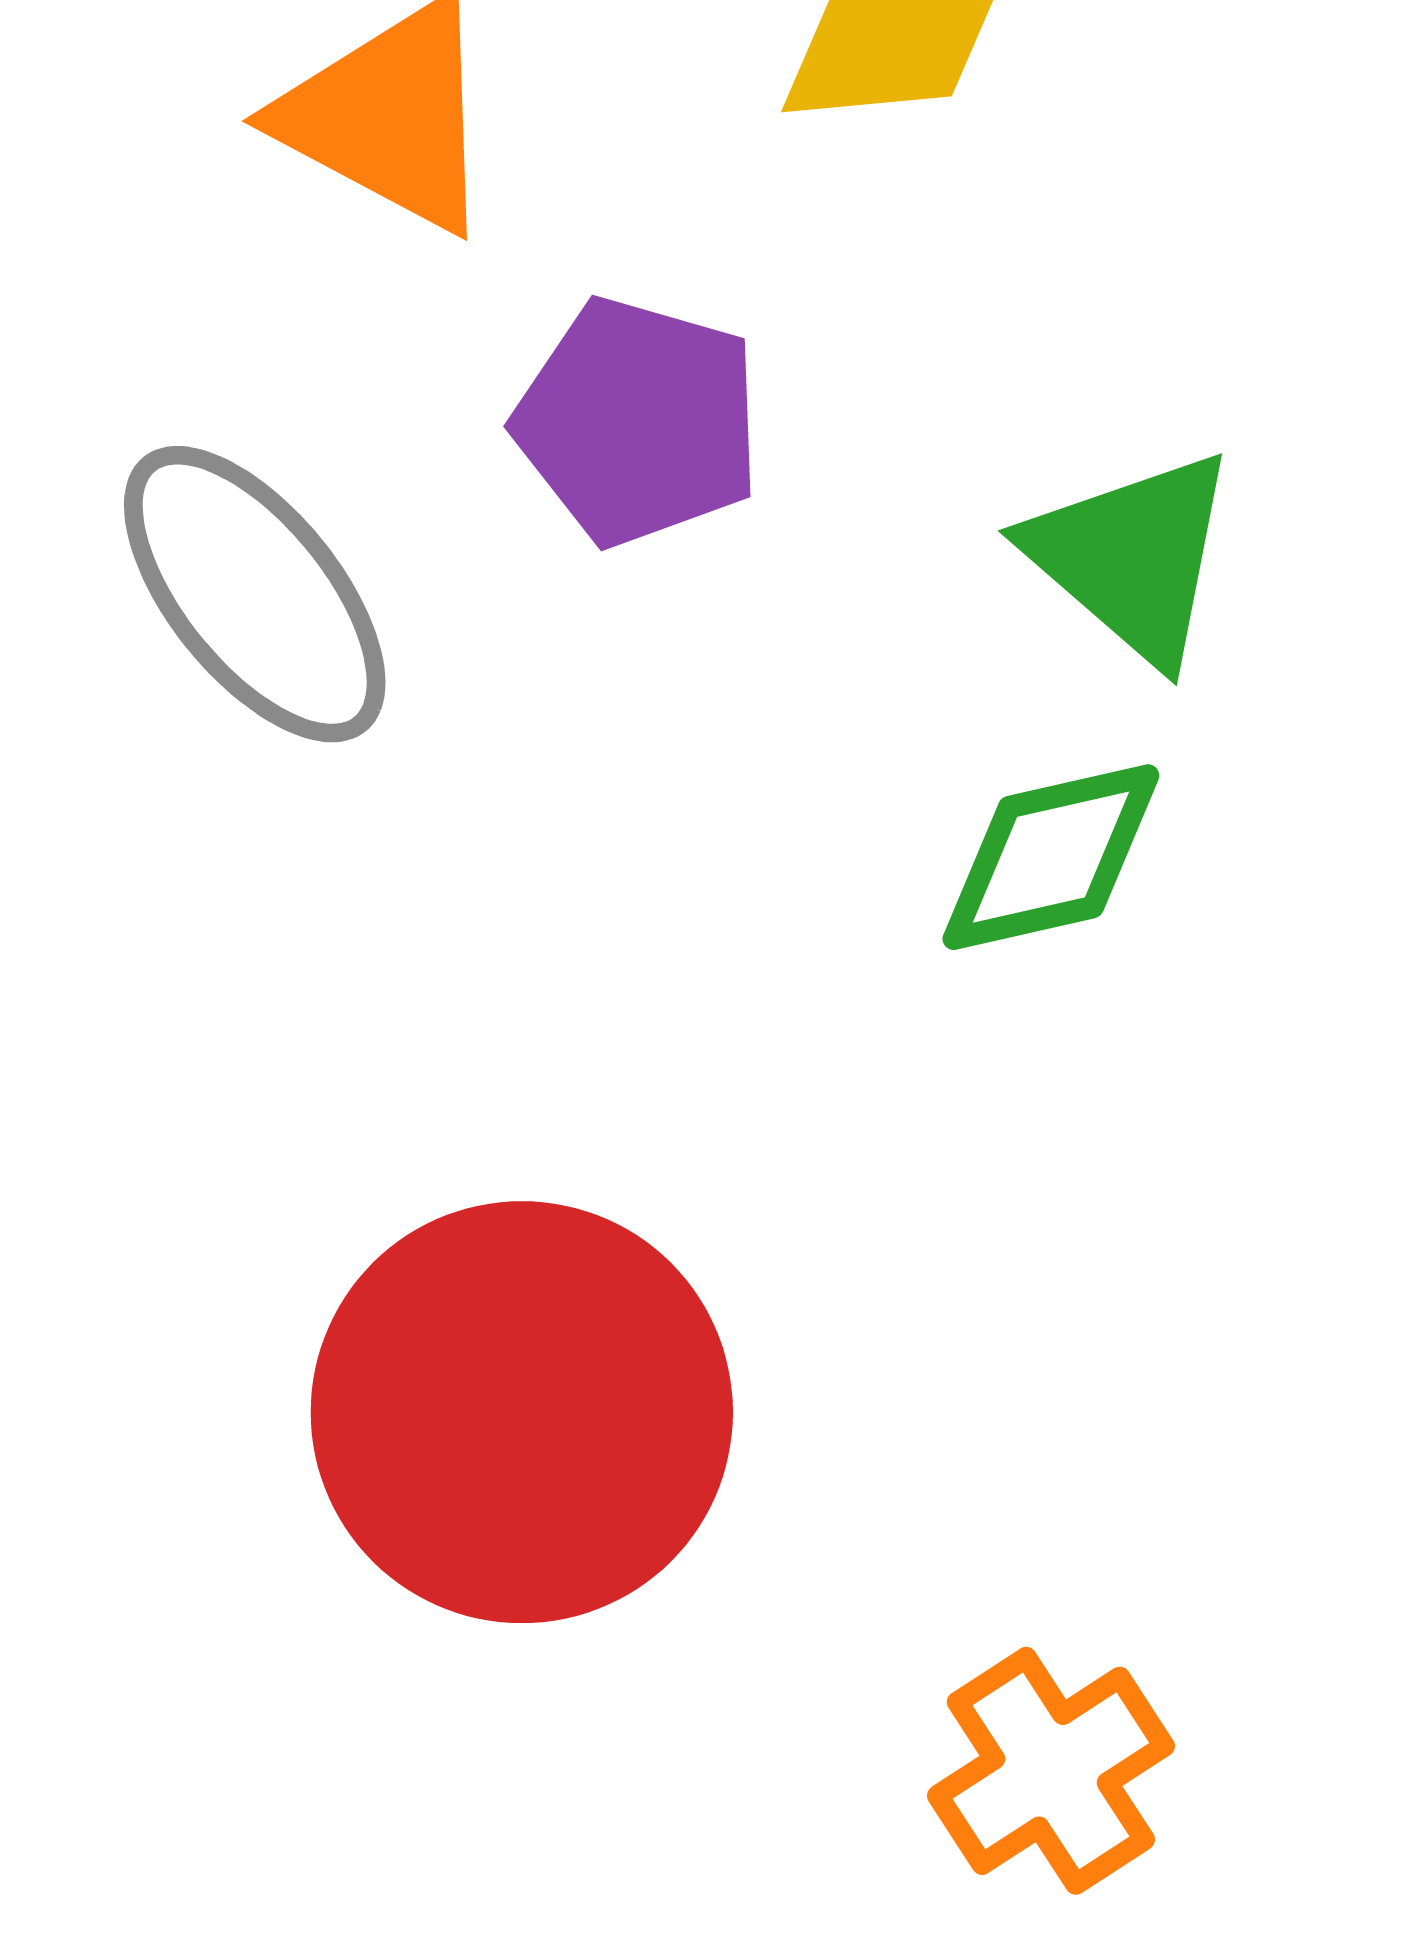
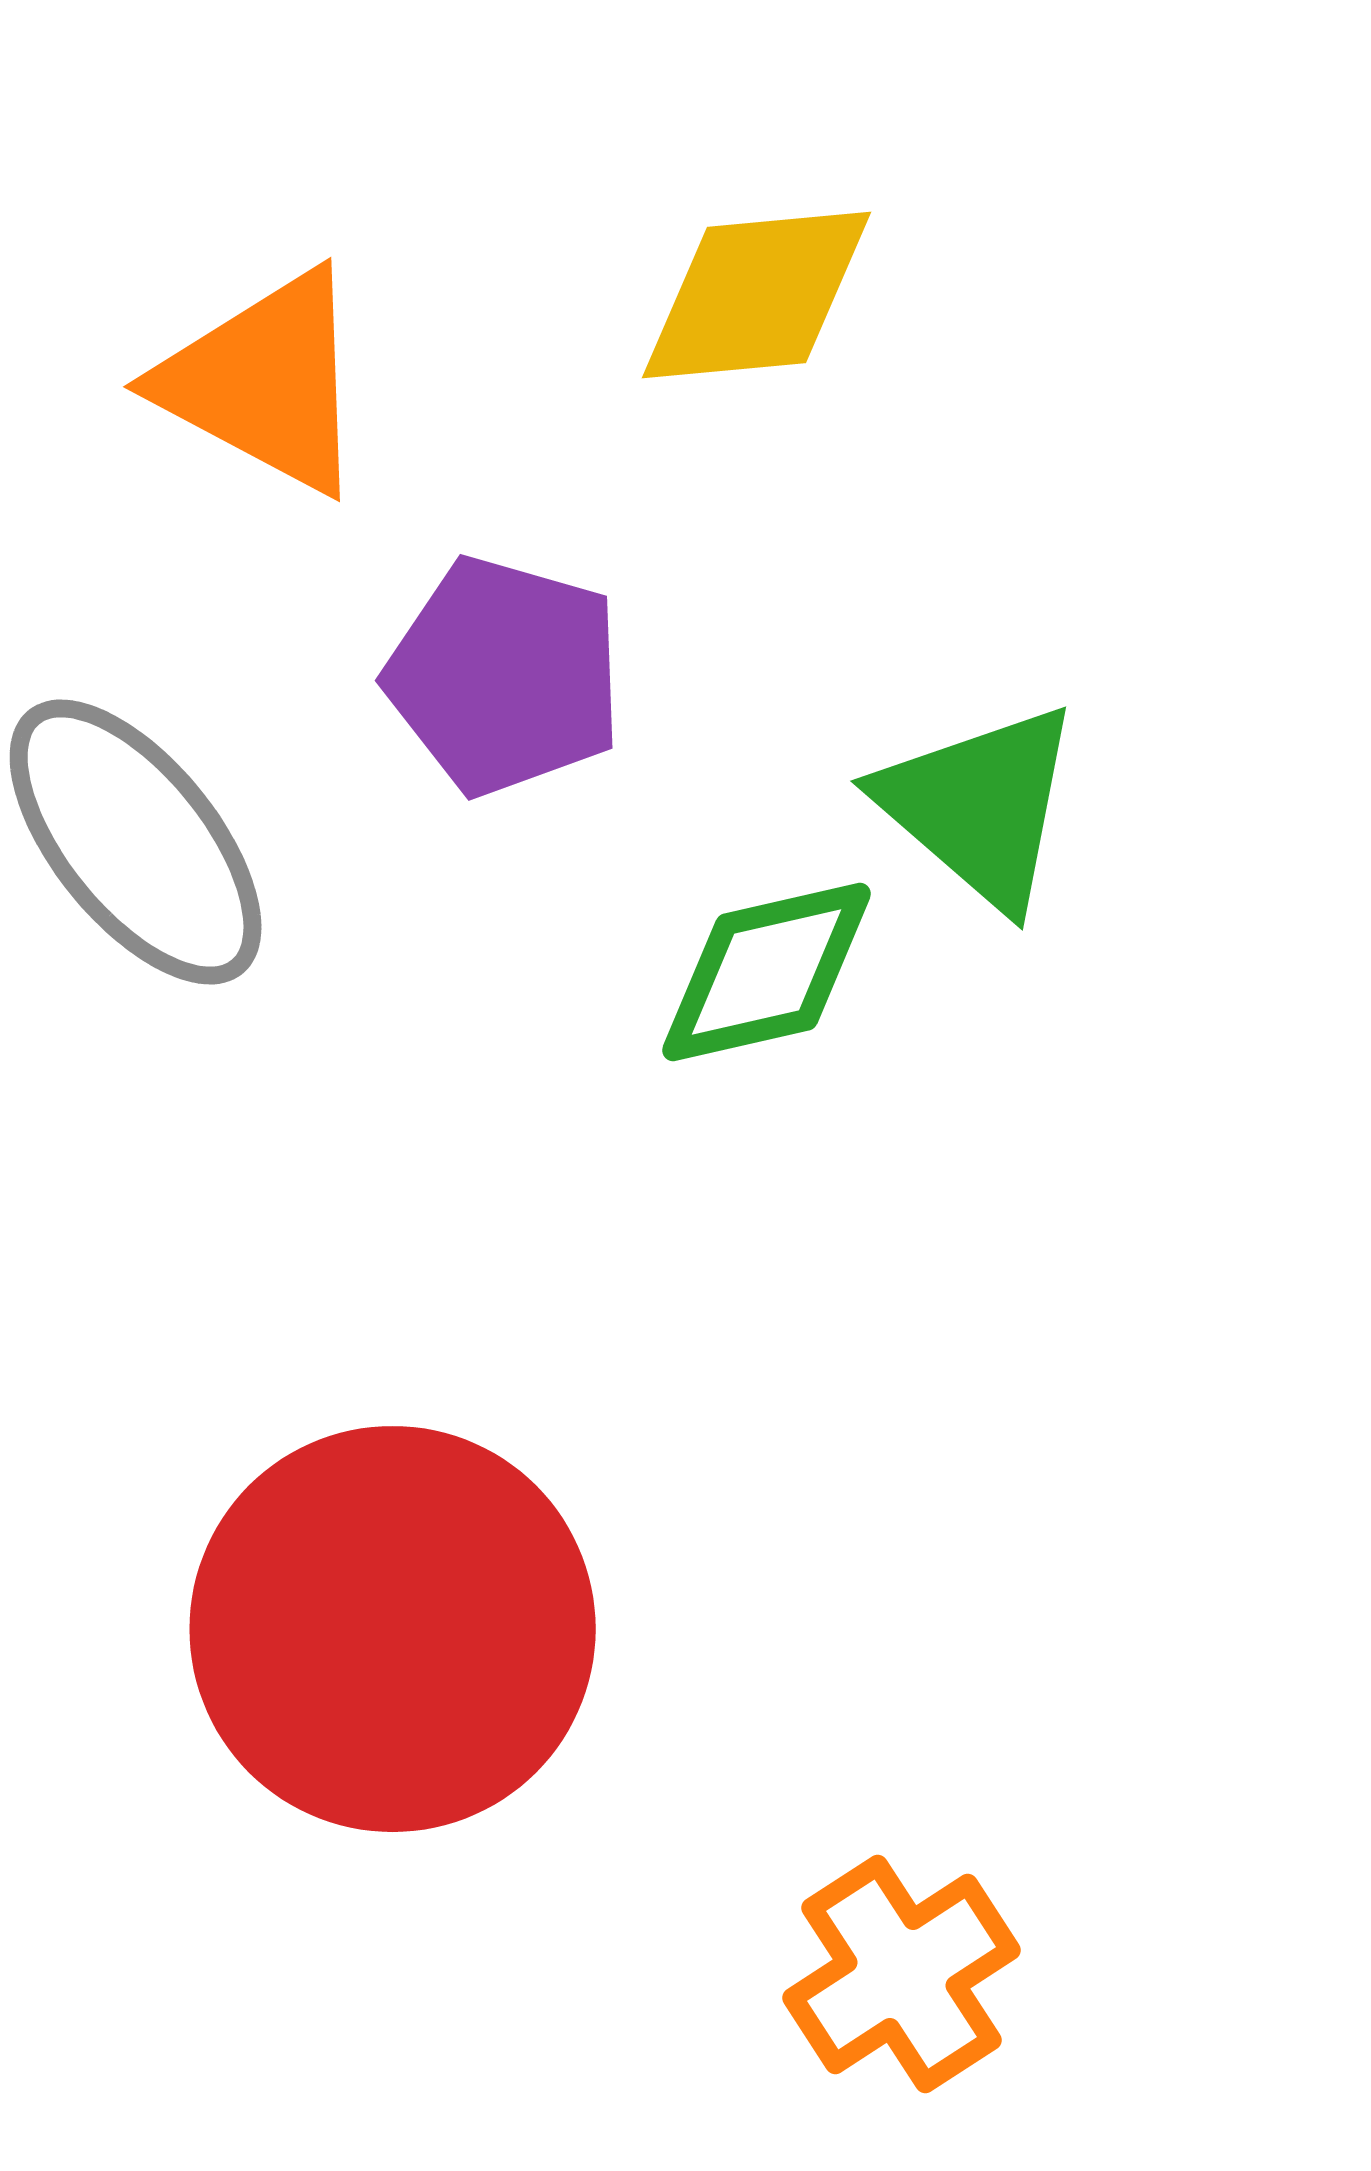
green diamond: (1051, 857) -> (767, 972), moved

